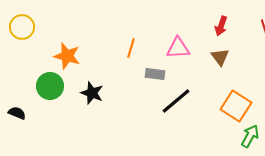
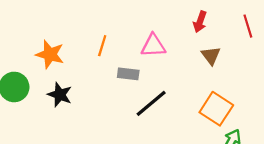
orange star: (67, 56) -> (50, 54), moved
brown triangle: (220, 57) -> (211, 55), moved

